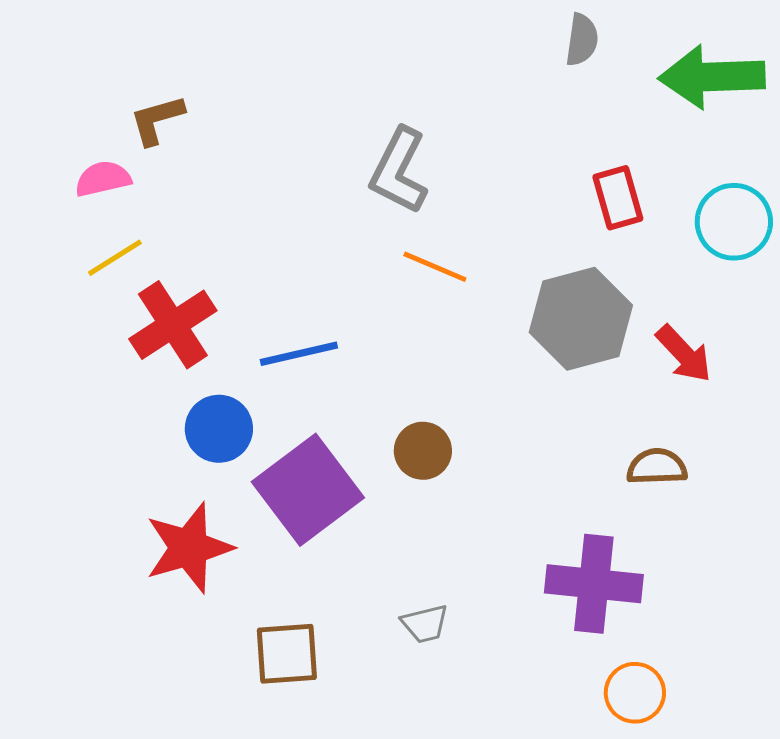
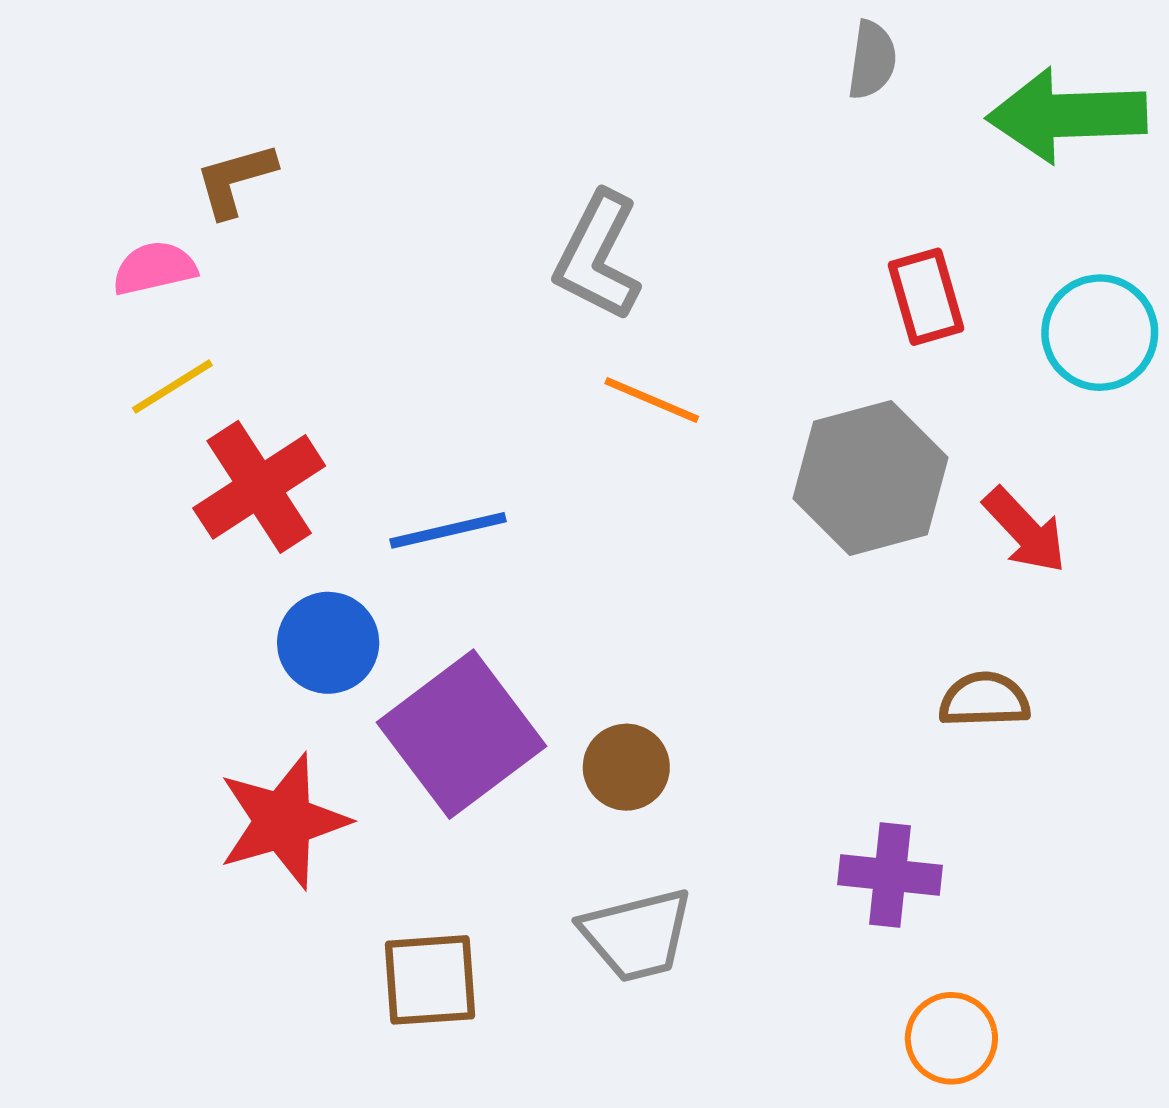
brown circle: (423, 451) -> (626, 767), moved
purple cross: (594, 584) -> (890, 875), size x0.7
gray trapezoid: (425, 624) -> (637, 935), size x1.6

